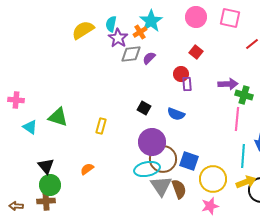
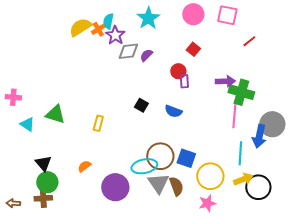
orange cross: (140, 32) -> (98, 29), moved
green cross: (244, 95) -> (241, 92), size x1.4
purple circle: (152, 142) -> (115, 187), moved

